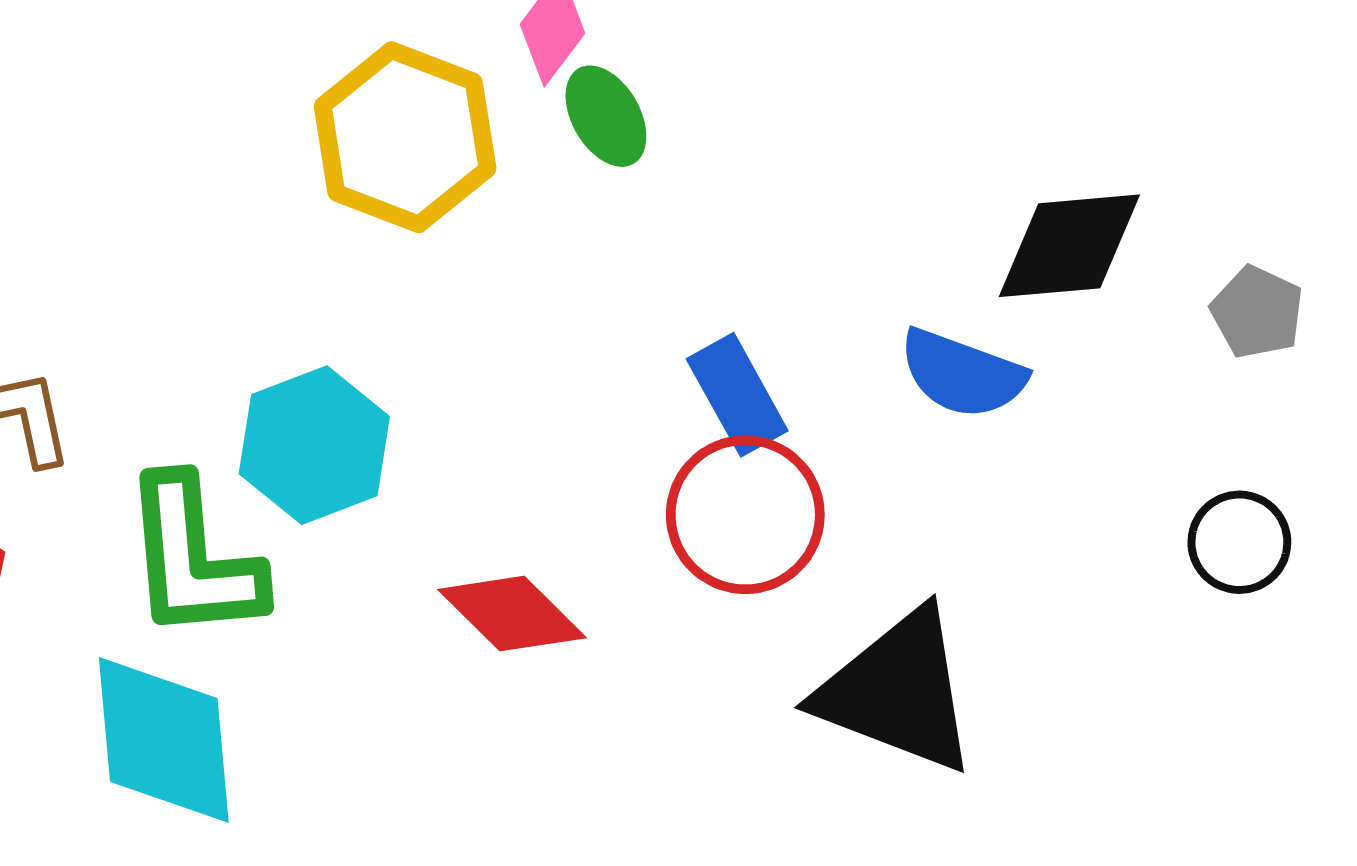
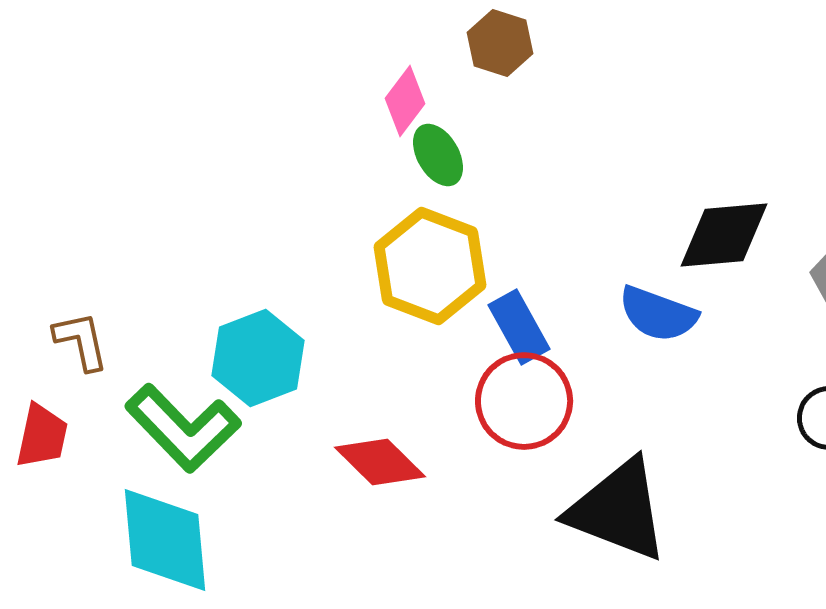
yellow hexagon: (405, 137) -> (430, 266), moved
green L-shape: (193, 558) -> (183, 428), turned -39

